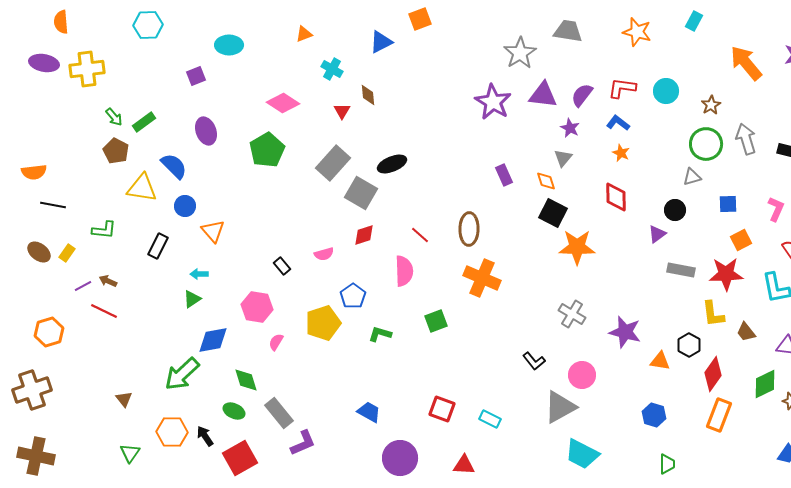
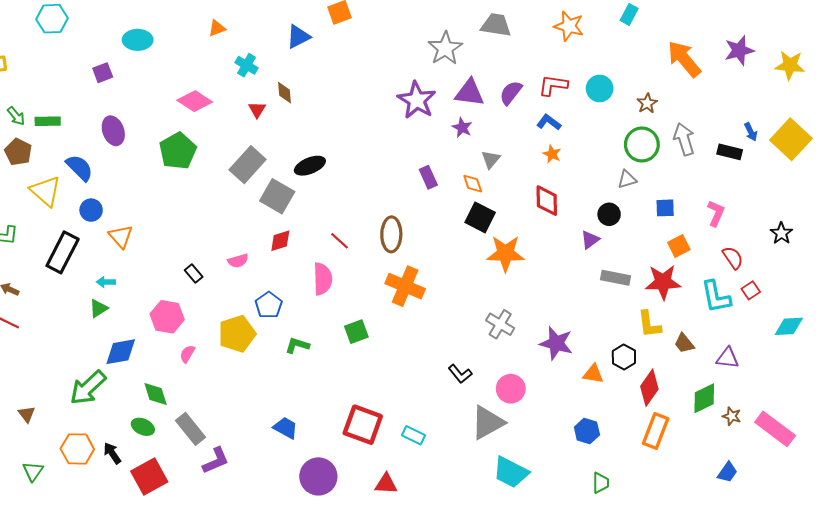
green rectangle: (144, 122) -> (48, 121), turned 35
purple star: (570, 128) -> (462, 128), moved
yellow triangle: (142, 188) -> (46, 191), turned 32
black rectangle: (158, 246) -> (63, 252), size x1.5
red square: (442, 409) -> (363, 425), size x1.4

